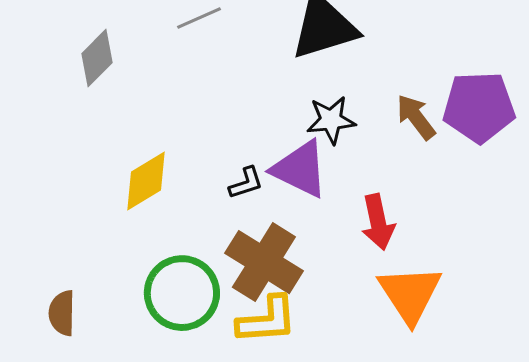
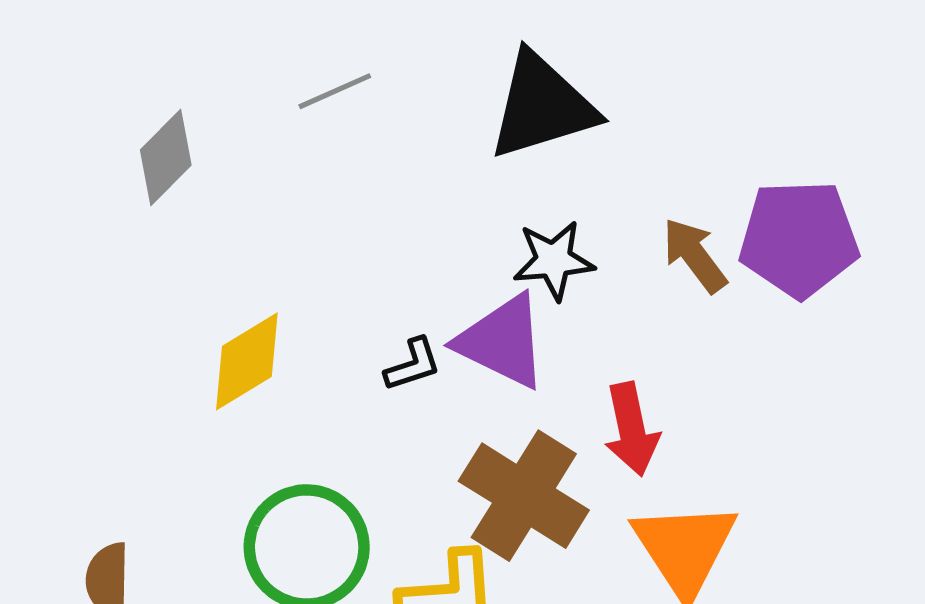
brown cross: (264, 262) -> (524, 496), moved

